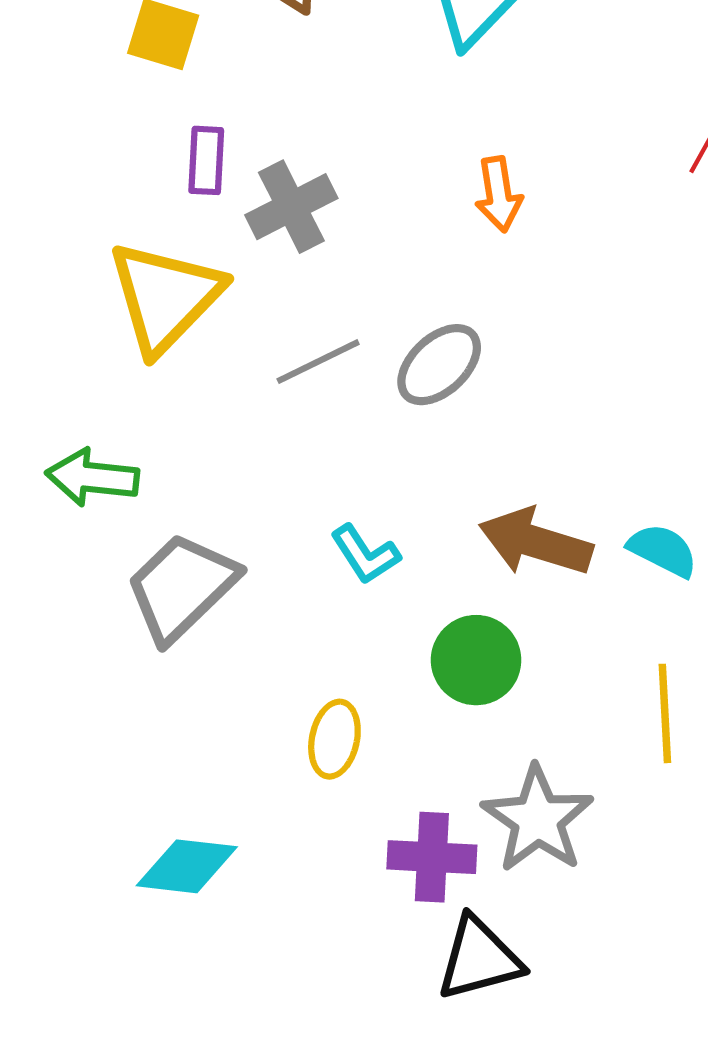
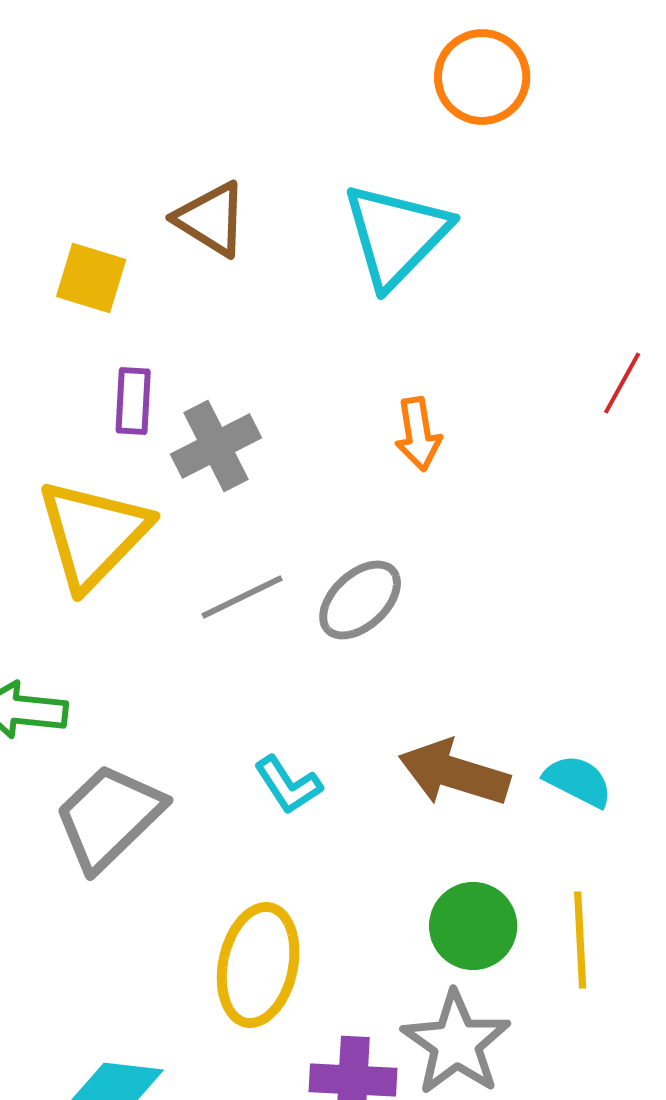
green circle: (476, 660) -> (473, 926), moved
yellow ellipse: (334, 739) -> (258, 965), size x1.6

